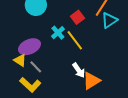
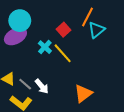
purple ellipse: (29, 47) -> (15, 36), moved
white arrow: (79, 70) -> (42, 86), moved

